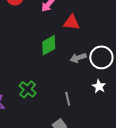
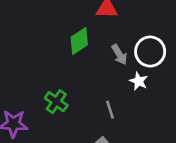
gray arrow: (78, 58) -> (119, 55), turned -98
white star: (99, 86) -> (139, 81), moved

